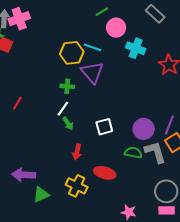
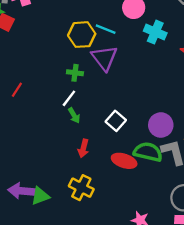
white square: (104, 127) -> (116, 121), turned -36
green semicircle: (133, 153) -> (148, 152), size x1.4
red ellipse: (105, 173) -> (124, 161), moved
purple arrow: (24, 175) -> (22, 191), moved

